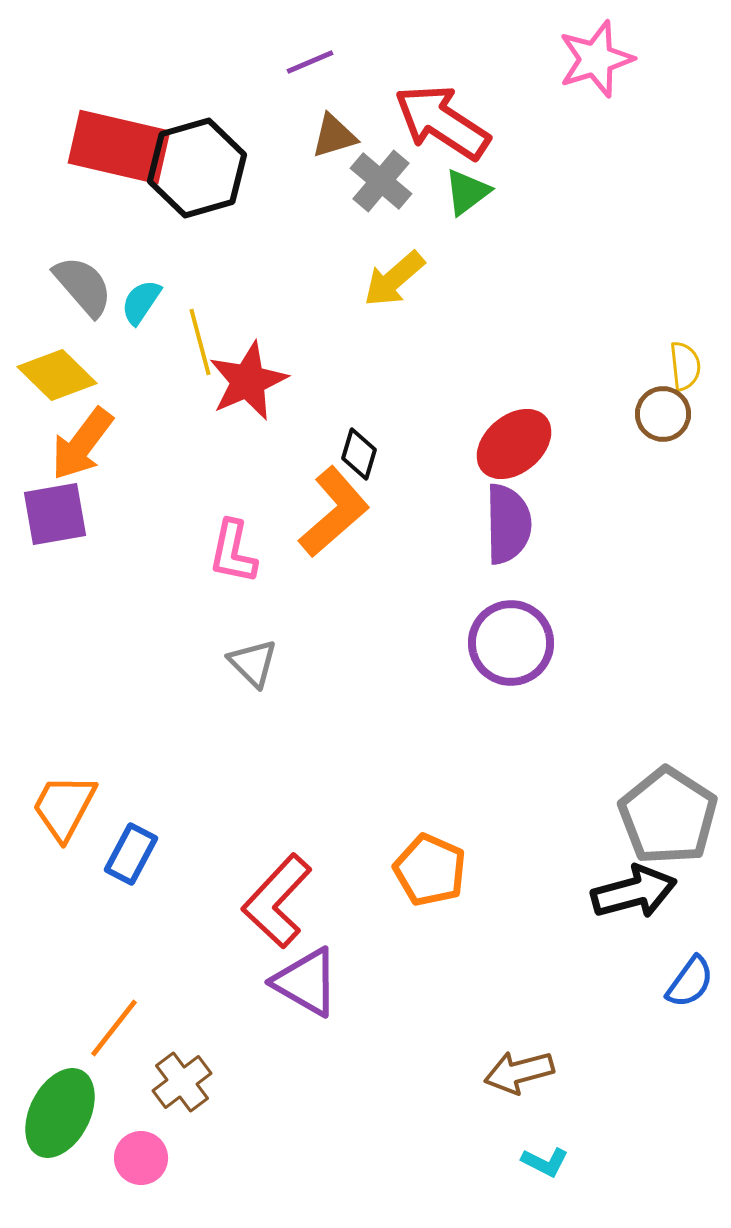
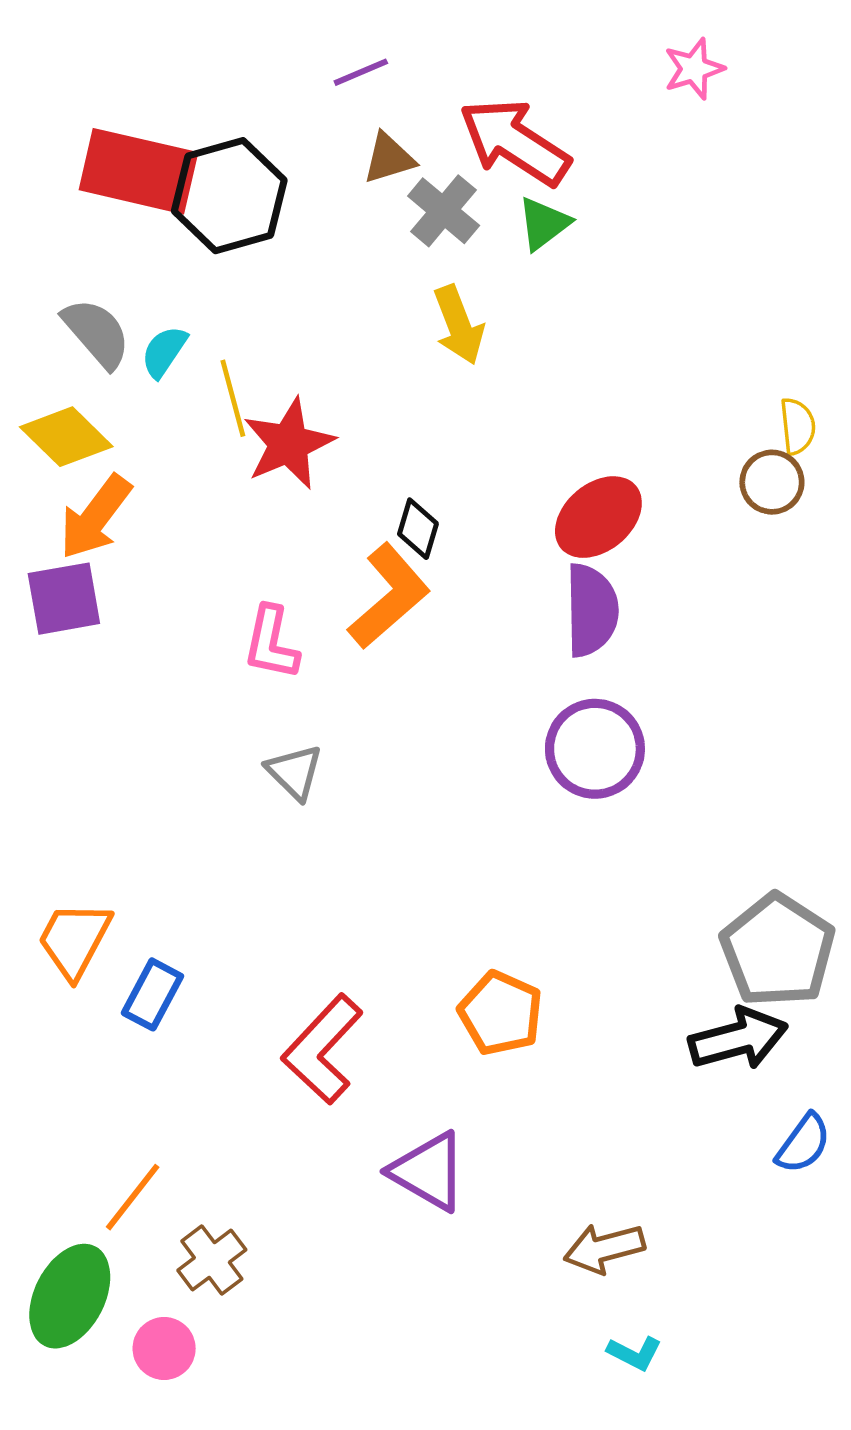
pink star: (596, 59) -> (694, 69), size x0.7
yellow arrow: (394, 279) -> (459, 325), turned -70
purple triangle: (306, 982) -> (428, 1171), moved

